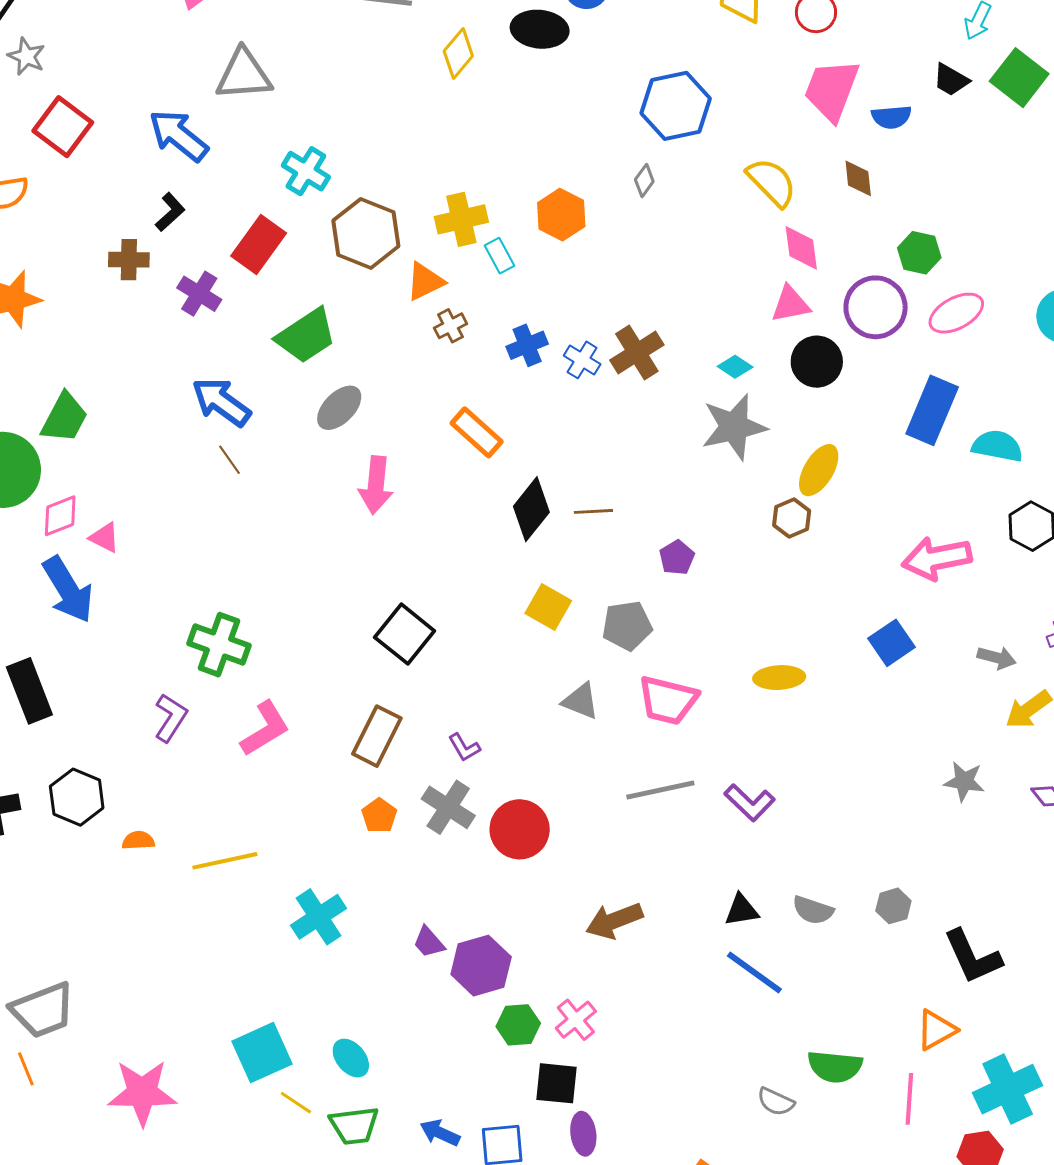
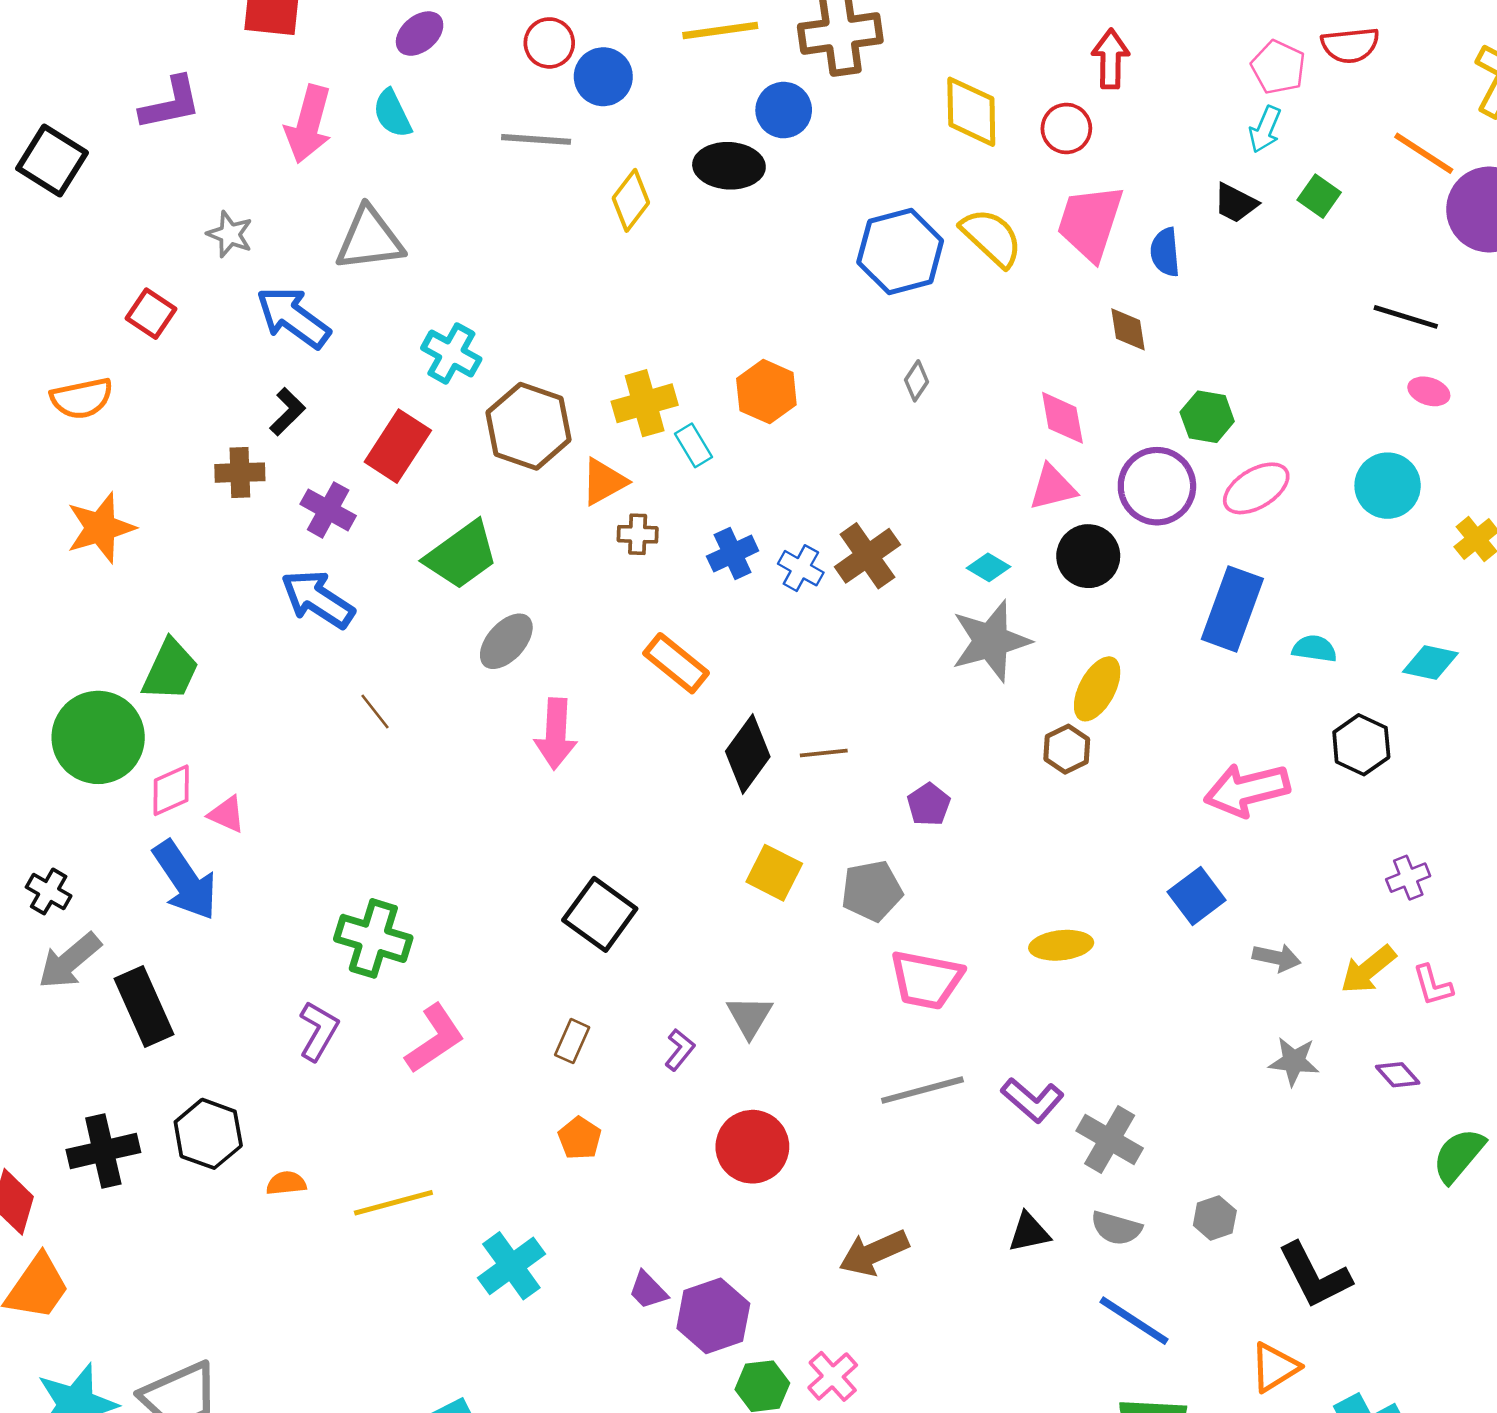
gray star: (27, 56) -> (230, 234), moved
green square: (1019, 78) -> (1319, 196), size x0.6
blue semicircle: (891, 117) -> (1165, 252), turned 93
red square: (63, 127) -> (151, 314), size x0.7
gray diamond: (644, 181) -> (917, 381), moved
yellow semicircle: (772, 182) -> (991, 237), moved
brown cross: (450, 326) -> (638, 534), turned 32
blue arrow: (221, 402) -> (318, 599), moved
cyan semicircle: (997, 446) -> (1314, 649), size x0.7
gray arrow: (997, 658) -> (1277, 958), moved
gray triangle: (581, 701) -> (750, 1017), moved, turned 42
brown rectangle: (377, 736) -> (572, 1041), size x0.6
purple L-shape: (464, 747) -> (680, 1050), turned -108
gray cross: (448, 807) -> (1110, 1140), moved
blue line: (754, 972) -> (1134, 1321), moved

